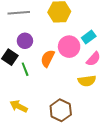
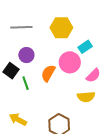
cyan rectangle: (89, 37) -> (85, 47), moved

